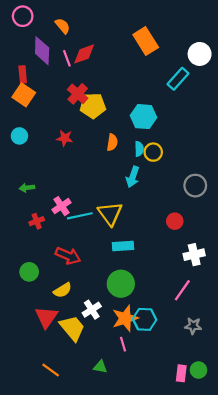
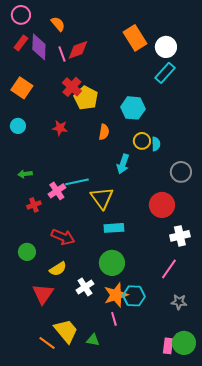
white circle: (200, 54) -> (166, 47), moved
red rectangle: (23, 74) -> (21, 43), moved, turned 42
yellow pentagon: (93, 106) -> (86, 98), turned 30
cyan semicircle: (139, 149) -> (156, 144), moved
cyan line: (80, 216) -> (77, 182), moved
red circle: (175, 221) -> (162, 205), size x1.6
yellow trapezoid: (72, 328) -> (66, 331), moved
green circle: (198, 370) -> (184, 343), size x1.5

